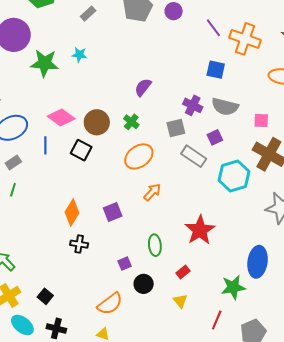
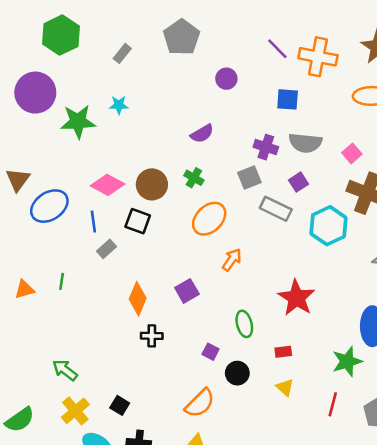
purple circle: (174, 11) -> (226, 79), moved
purple semicircle: (143, 87) -> (202, 134), turned -150
pink square: (261, 121) -> (352, 153), turned -35
gray rectangle: (13, 162) -> (106, 249), moved
purple square: (125, 264) -> (211, 352), turned -32
red rectangle: (183, 272) -> (283, 352), turned 40

